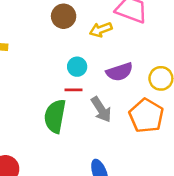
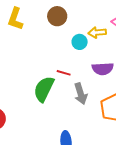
brown circle: (64, 16) -> (57, 16), moved
cyan circle: (77, 67) -> (80, 42), moved

